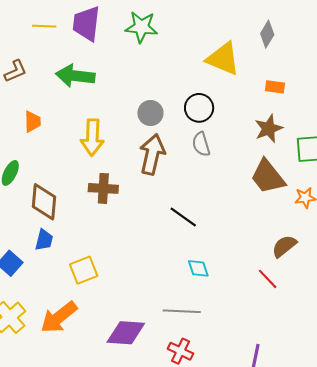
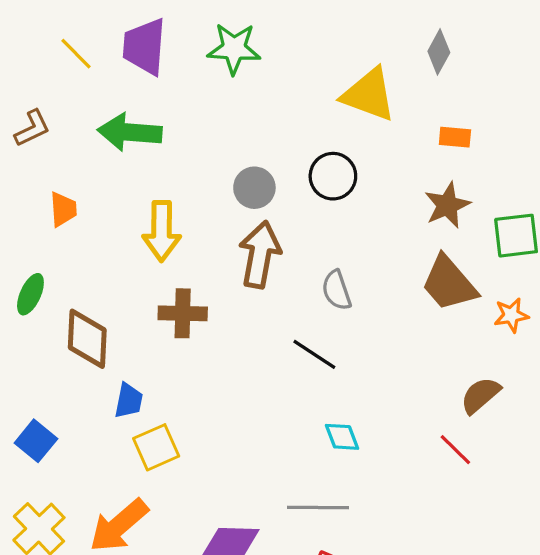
yellow line: (44, 26) -> (76, 54), turned 45
gray semicircle: (201, 144) -> (337, 290), moved
blue trapezoid: (44, 240) -> (129, 401), moved

